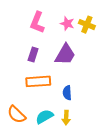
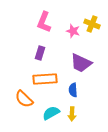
pink star: (67, 24) -> (73, 31), moved
purple trapezoid: (65, 55) -> (81, 63), moved, turned 85
orange semicircle: (17, 114) -> (24, 99), moved

